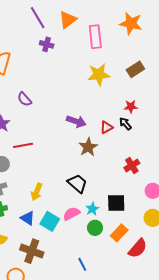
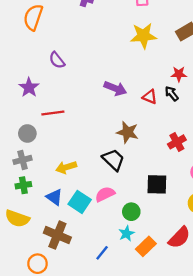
red triangle: (106, 127) -> (150, 97), turned 48
brown star: (88, 147) -> (128, 132), moved, turned -30
yellow arrow: (37, 192) -> (66, 167), turned 48
cyan star: (92, 209) -> (126, 234), moved
orange rectangle: (119, 233) -> (146, 246), moved
blue line: (82, 264) -> (102, 253), moved, turned 64

